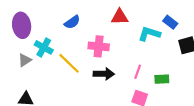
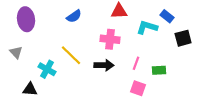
pink cross: (99, 46) -> (110, 39), moved
cyan cross: (44, 47) -> (47, 69), moved
gray triangle: (25, 60) -> (16, 52), moved, turned -40

